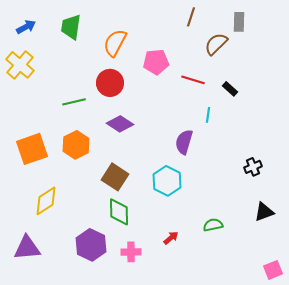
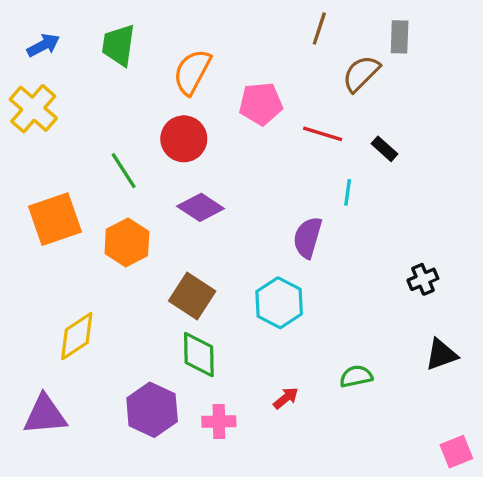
green line: (74, 102) -> (124, 171), turned 70
orange square: (32, 149) -> (55, 219), moved

